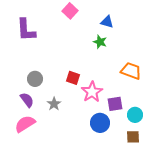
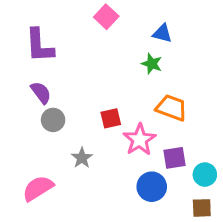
orange trapezoid: (131, 71) -> (171, 108), moved
red square: (73, 78) -> (111, 118), turned -32
purple semicircle: (27, 100) -> (41, 93), moved

